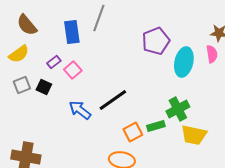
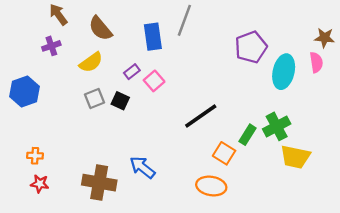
blue arrow: (80, 110) -> (142, 167), moved
green rectangle: (156, 126) -> (247, 135), moved, turned -42
orange square: (133, 132) -> (224, 153), turned -30

